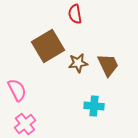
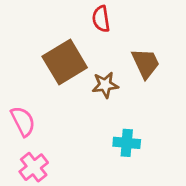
brown trapezoid: (108, 65) -> (146, 63), moved

